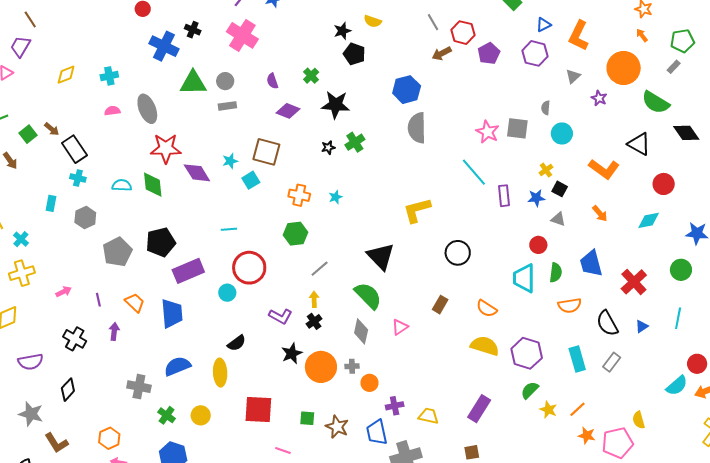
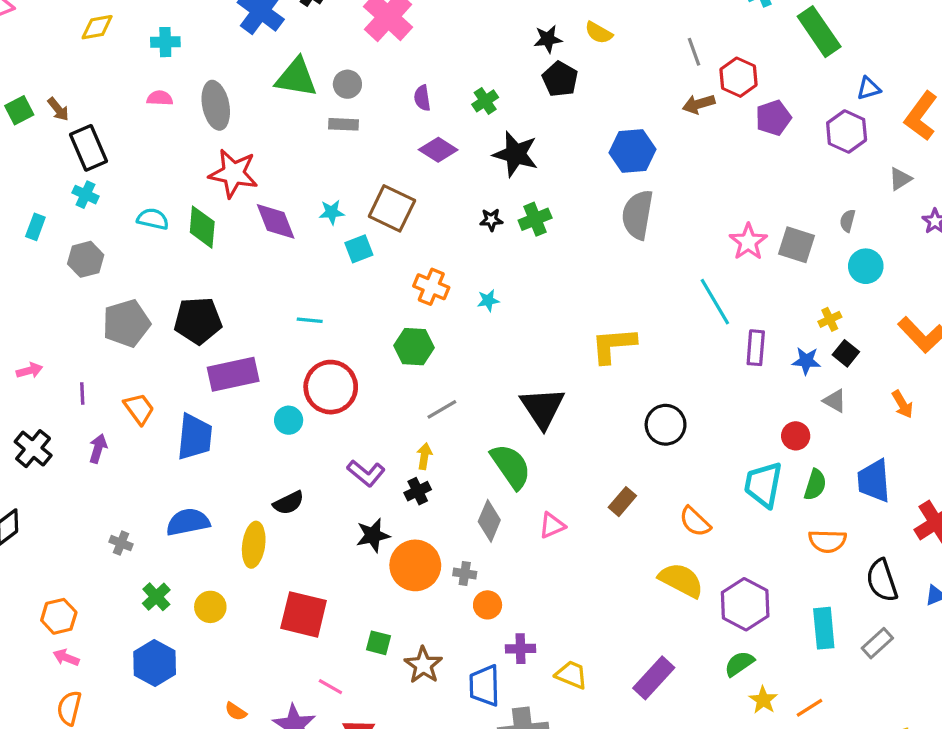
gray cross: (139, 387) -> (121, 543), size x0.6

